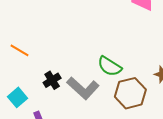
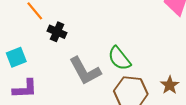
black cross: (52, 80) -> (57, 32), moved, turned 36

